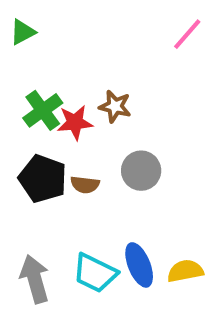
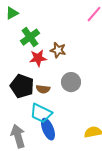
green cross: (43, 110) -> (30, 37), moved
blue ellipse: (139, 265) -> (48, 129), moved
cyan trapezoid: (95, 273) -> (41, 113), moved

